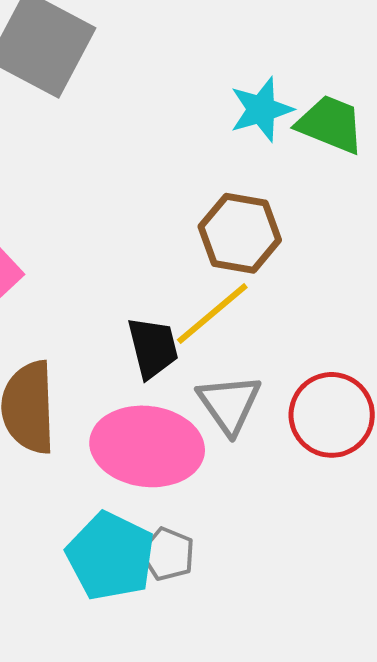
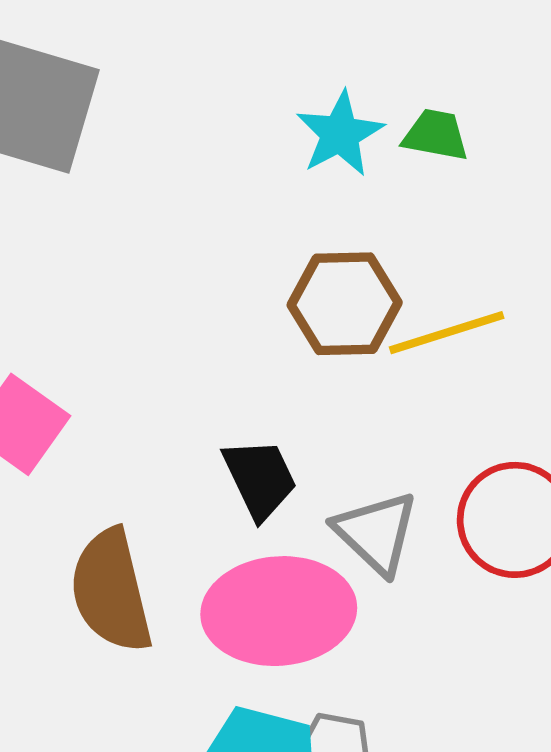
green trapezoid: (330, 124) -> (436, 135), size x0.7
yellow line: (212, 314) -> (447, 333), moved, turned 34

